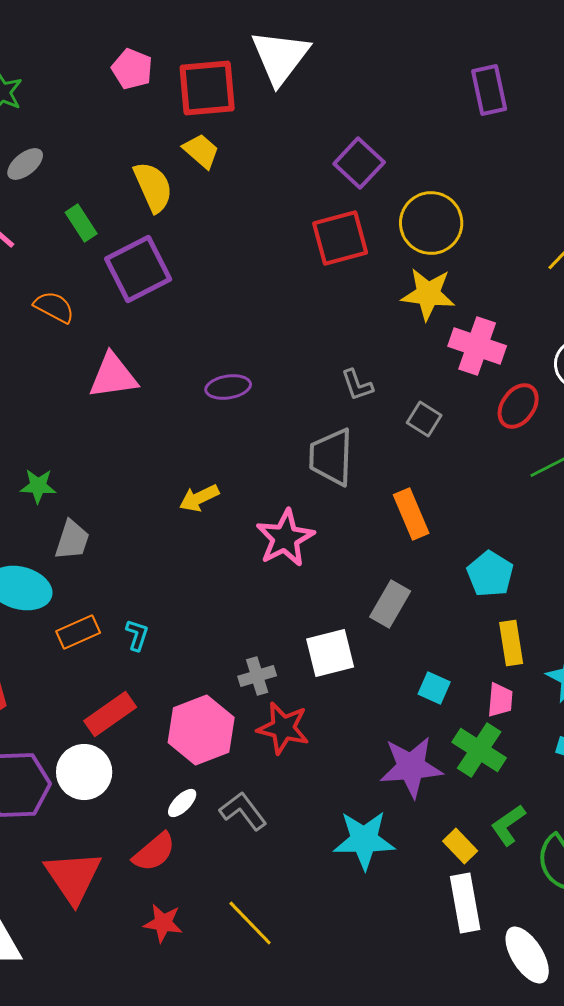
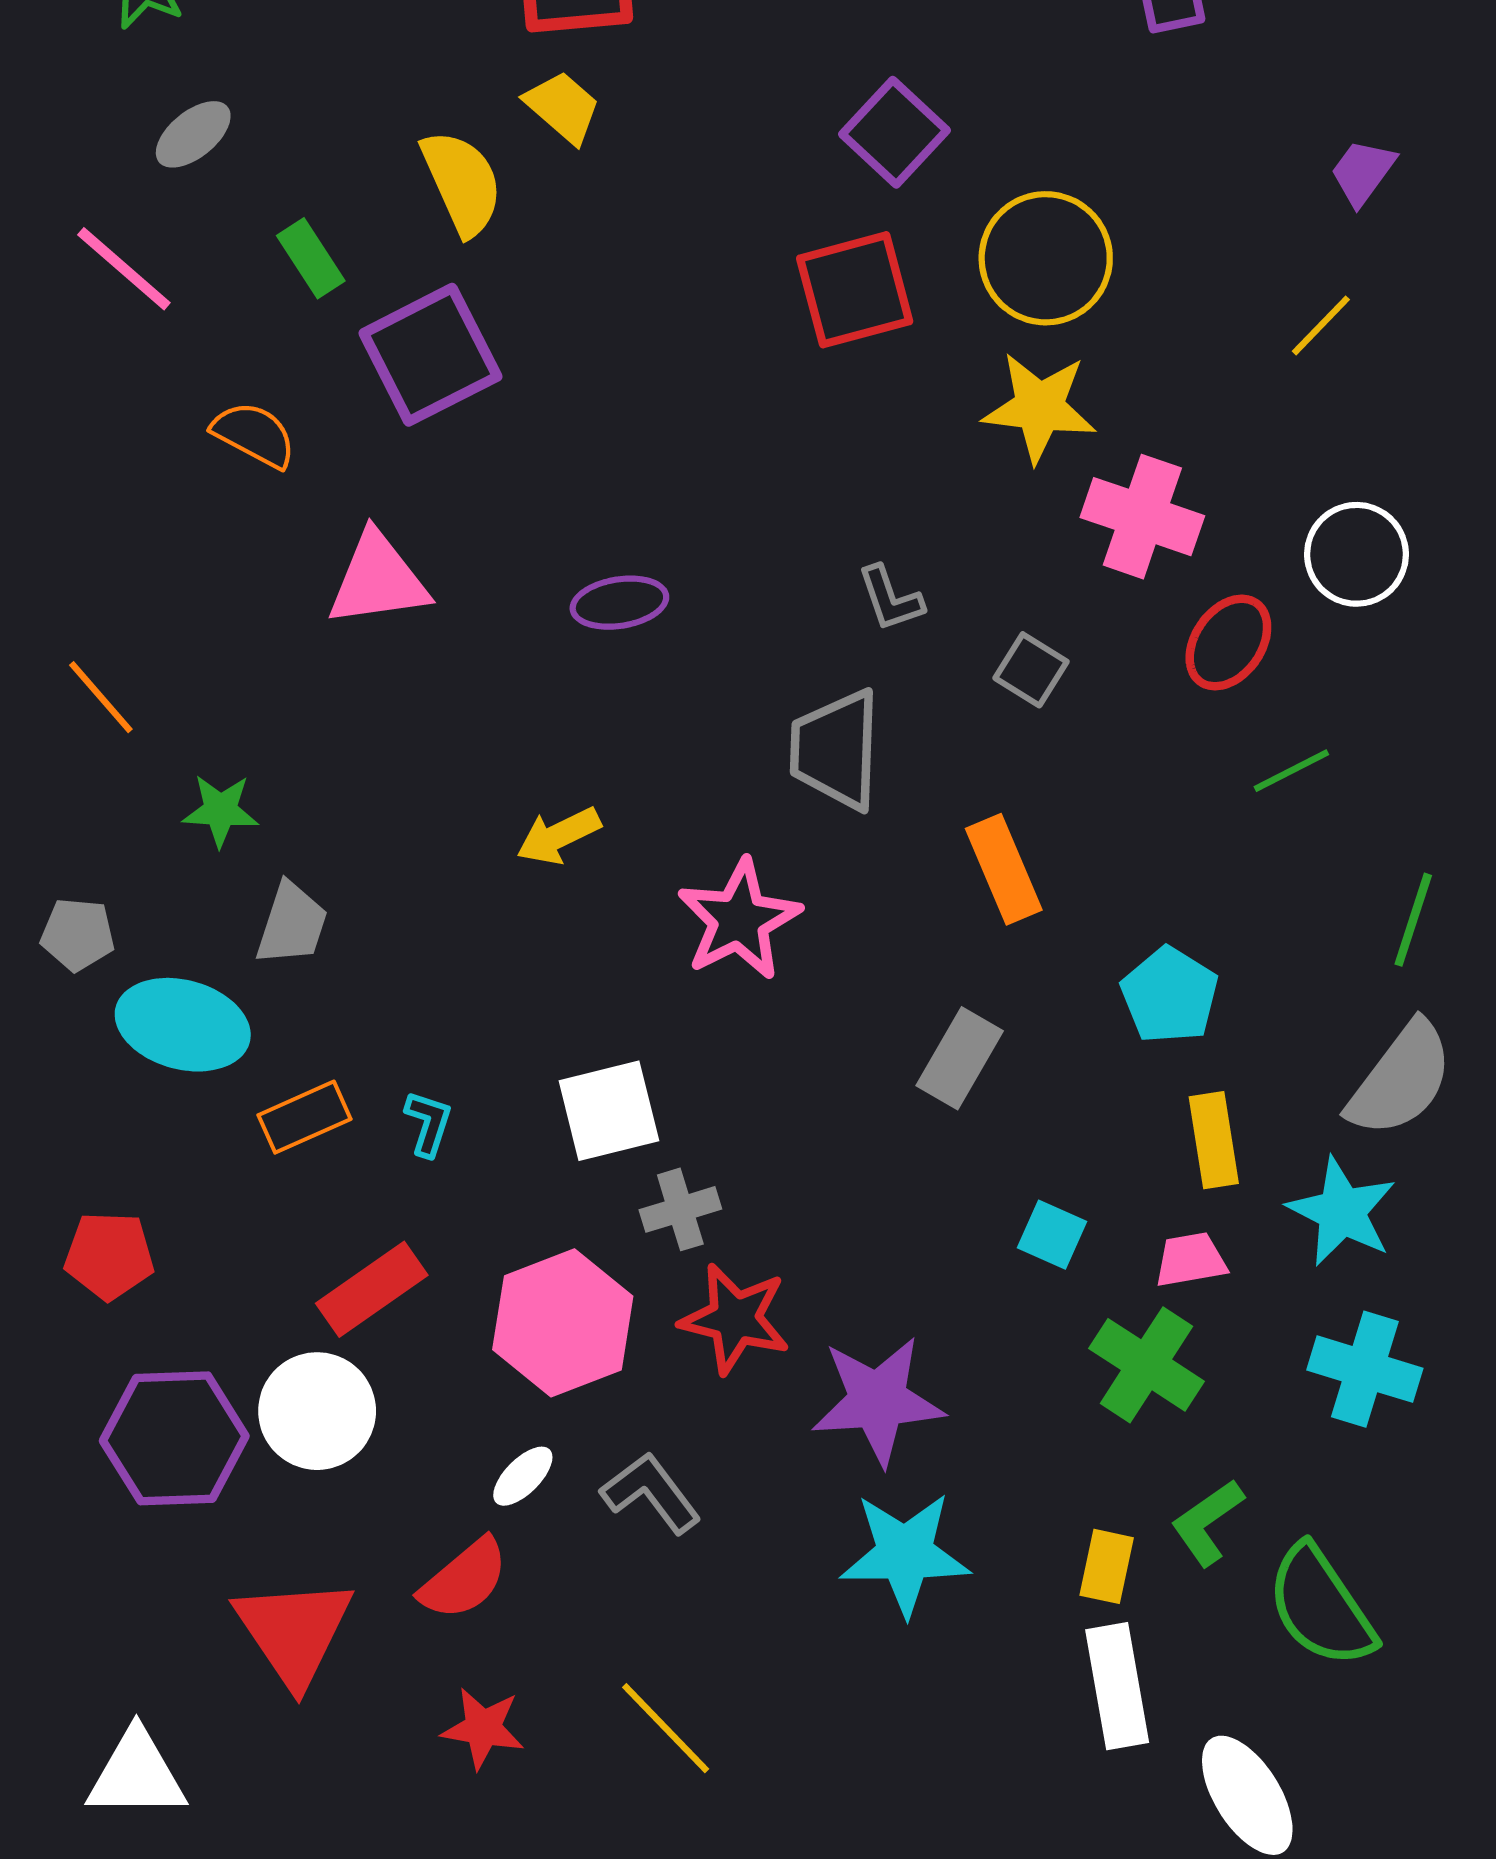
white square: (330, 653) -> (609, 1111), moved
pink trapezoid: (500, 700) -> (1191, 1260), turned -105
purple star: (411, 767) -> (878, 1401), moved
yellow rectangle: (460, 846) -> (1107, 1566), turned 56

